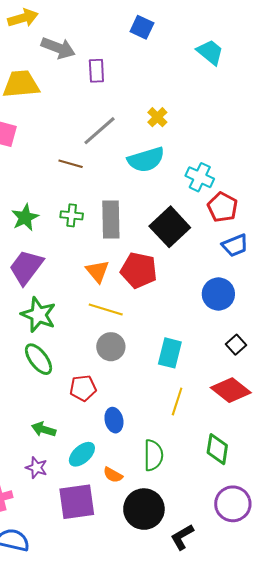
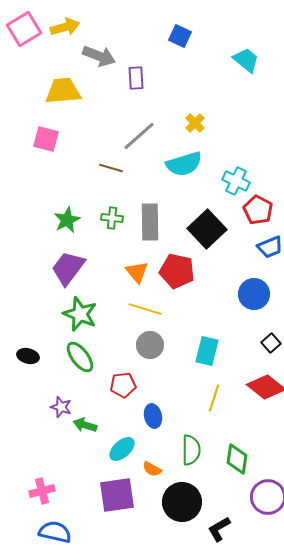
green diamond: (217, 449) -> (237, 459), moved
purple star: (36, 468) -> (61, 407), moved

